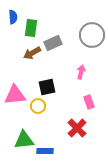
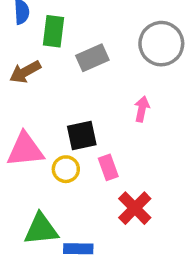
brown arrow: (32, 53) -> (25, 72), moved
pink rectangle: (89, 102) -> (108, 167), moved

